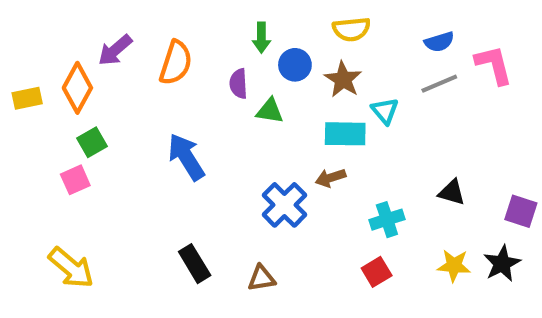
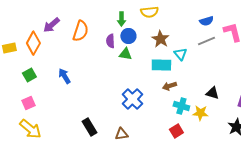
yellow semicircle: (351, 29) -> (149, 12), moved
blue circle: (295, 65) -> (128, 36), moved
green square: (92, 142) -> (29, 75), moved
blue arrow: (186, 157) -> (64, 76), moved, size x0.7
brown arrow: (331, 178) -> (169, 86), moved
pink square: (75, 180) -> (28, 103), moved
cyan cross: (387, 220) -> (181, 106), turned 35
yellow star: (454, 266) -> (200, 113), moved

